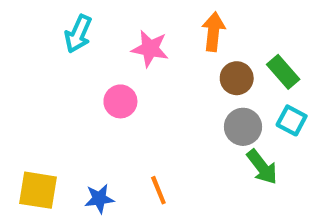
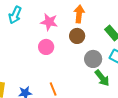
brown circle: (237, 78) -> (77, 36), moved
pink circle: (120, 101) -> (46, 47), moved

